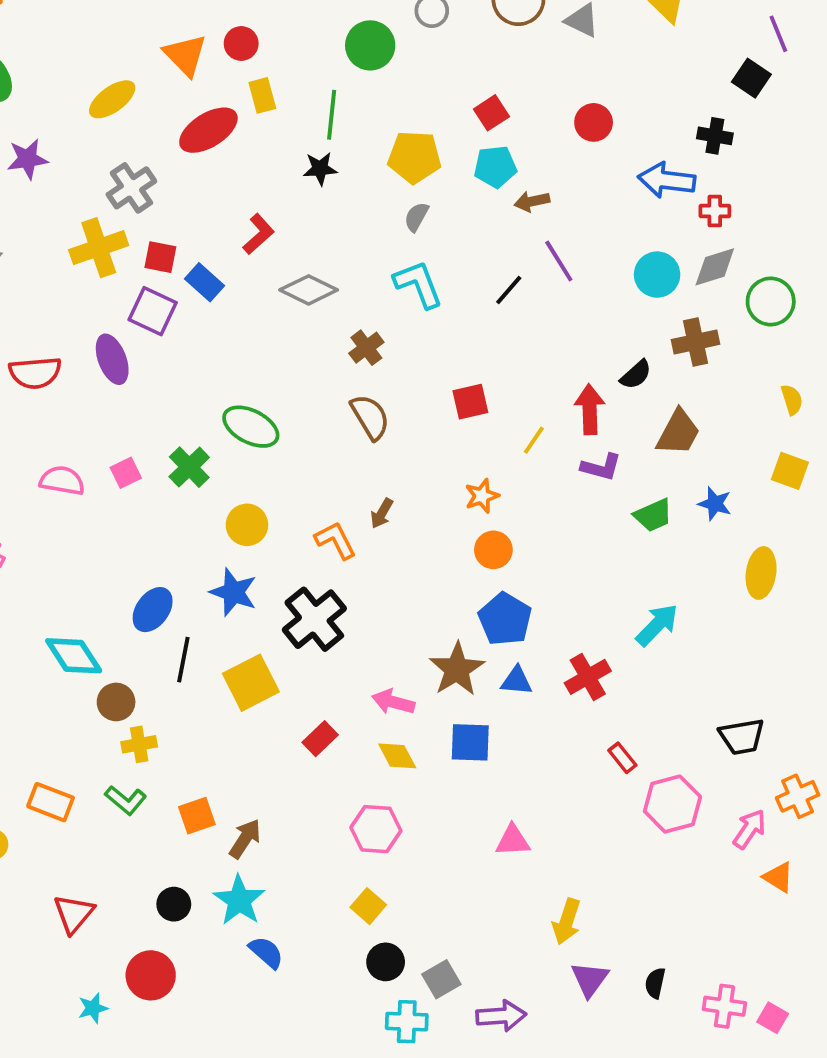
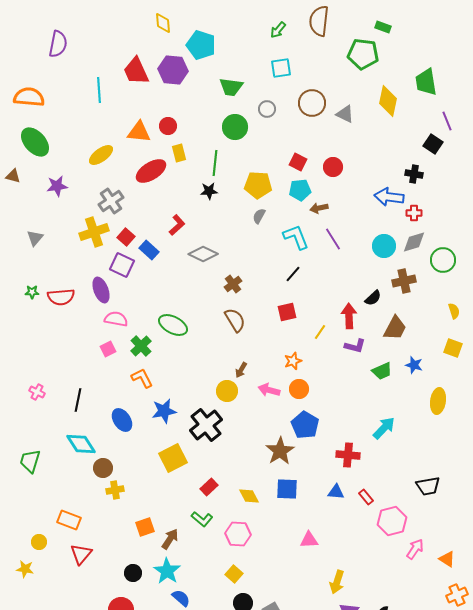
orange triangle: (185, 55) -> (139, 132), turned -40
red square: (491, 113) -> (298, 162), turned -30
red circle: (594, 122) -> (333, 167), moved
red square: (160, 257) -> (126, 237), turned 30
cyan L-shape: (418, 284) -> (296, 237), moved
black line: (509, 290) -> (293, 274), moved
pink semicircle: (62, 481) -> (116, 319), moved
yellow circle: (247, 525) -> (227, 391), moved
orange L-shape: (336, 540) -> (142, 378), moved
blue star: (233, 592) -> (164, 411), turned -30
blue ellipse: (153, 610) -> (122, 420), turned -70
black line: (183, 660) -> (78, 400), moved
red cross: (588, 677) -> (348, 455), turned 35
blue triangle: (517, 681) -> (336, 492), moved
pink arrow: (393, 702) -> (269, 390), moved
orange cross: (798, 796) -> (457, 595), moved
green L-shape: (126, 800) -> (202, 519), moved
pink arrow: (749, 829) -> (415, 549), moved
red triangle: (74, 914) -> (81, 554), moved

